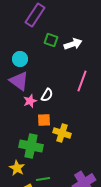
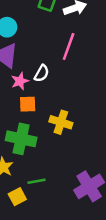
pink line: (82, 81) -> (69, 46), moved
orange square: (44, 120) -> (28, 104), moved

